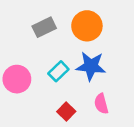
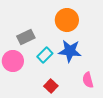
gray rectangle: (44, 27) -> (26, 37), moved
pink semicircle: (101, 104) -> (88, 80), moved

